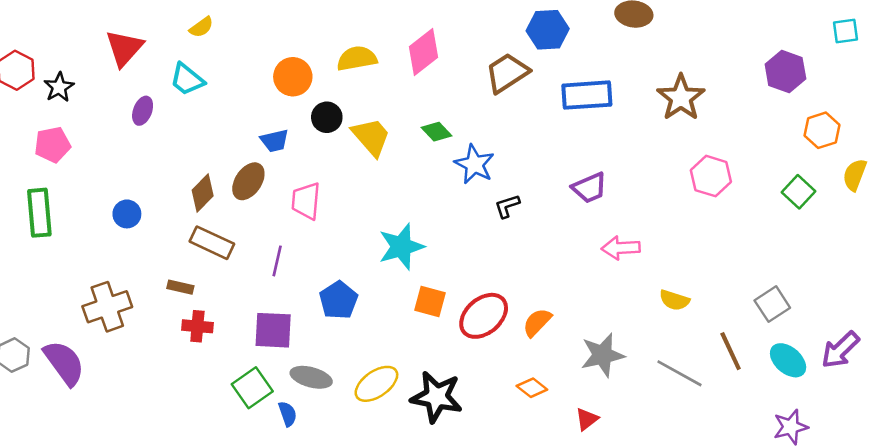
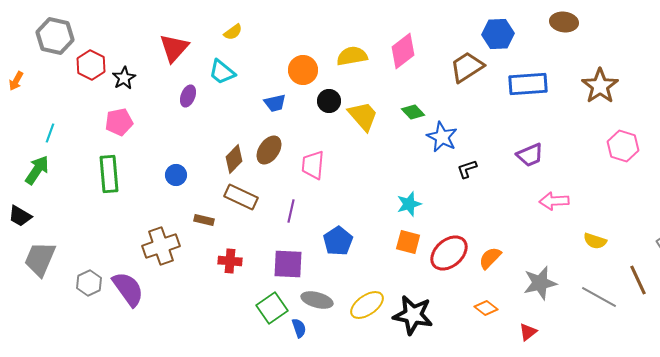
blue trapezoid: (275, 141) -> (275, 103), moved
cyan star: (401, 247) -> (409, 204), moved, size x0.7
brown rectangle: (180, 287) -> (204, 220), moved

